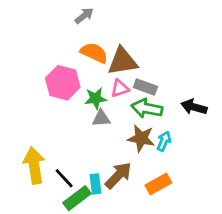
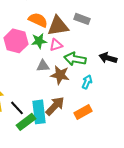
gray rectangle: (145, 87) -> (82, 19), moved
green star: (96, 98) -> (39, 41), moved
brown star: (141, 138) -> (60, 75), moved
cyan rectangle: (96, 184) -> (39, 112), size x1.6

